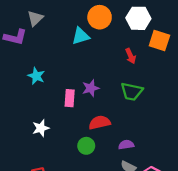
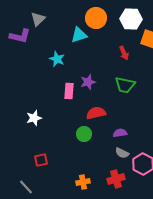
cyan star: (36, 76) -> (57, 59), moved
white star: (41, 128) -> (34, 118), moved

